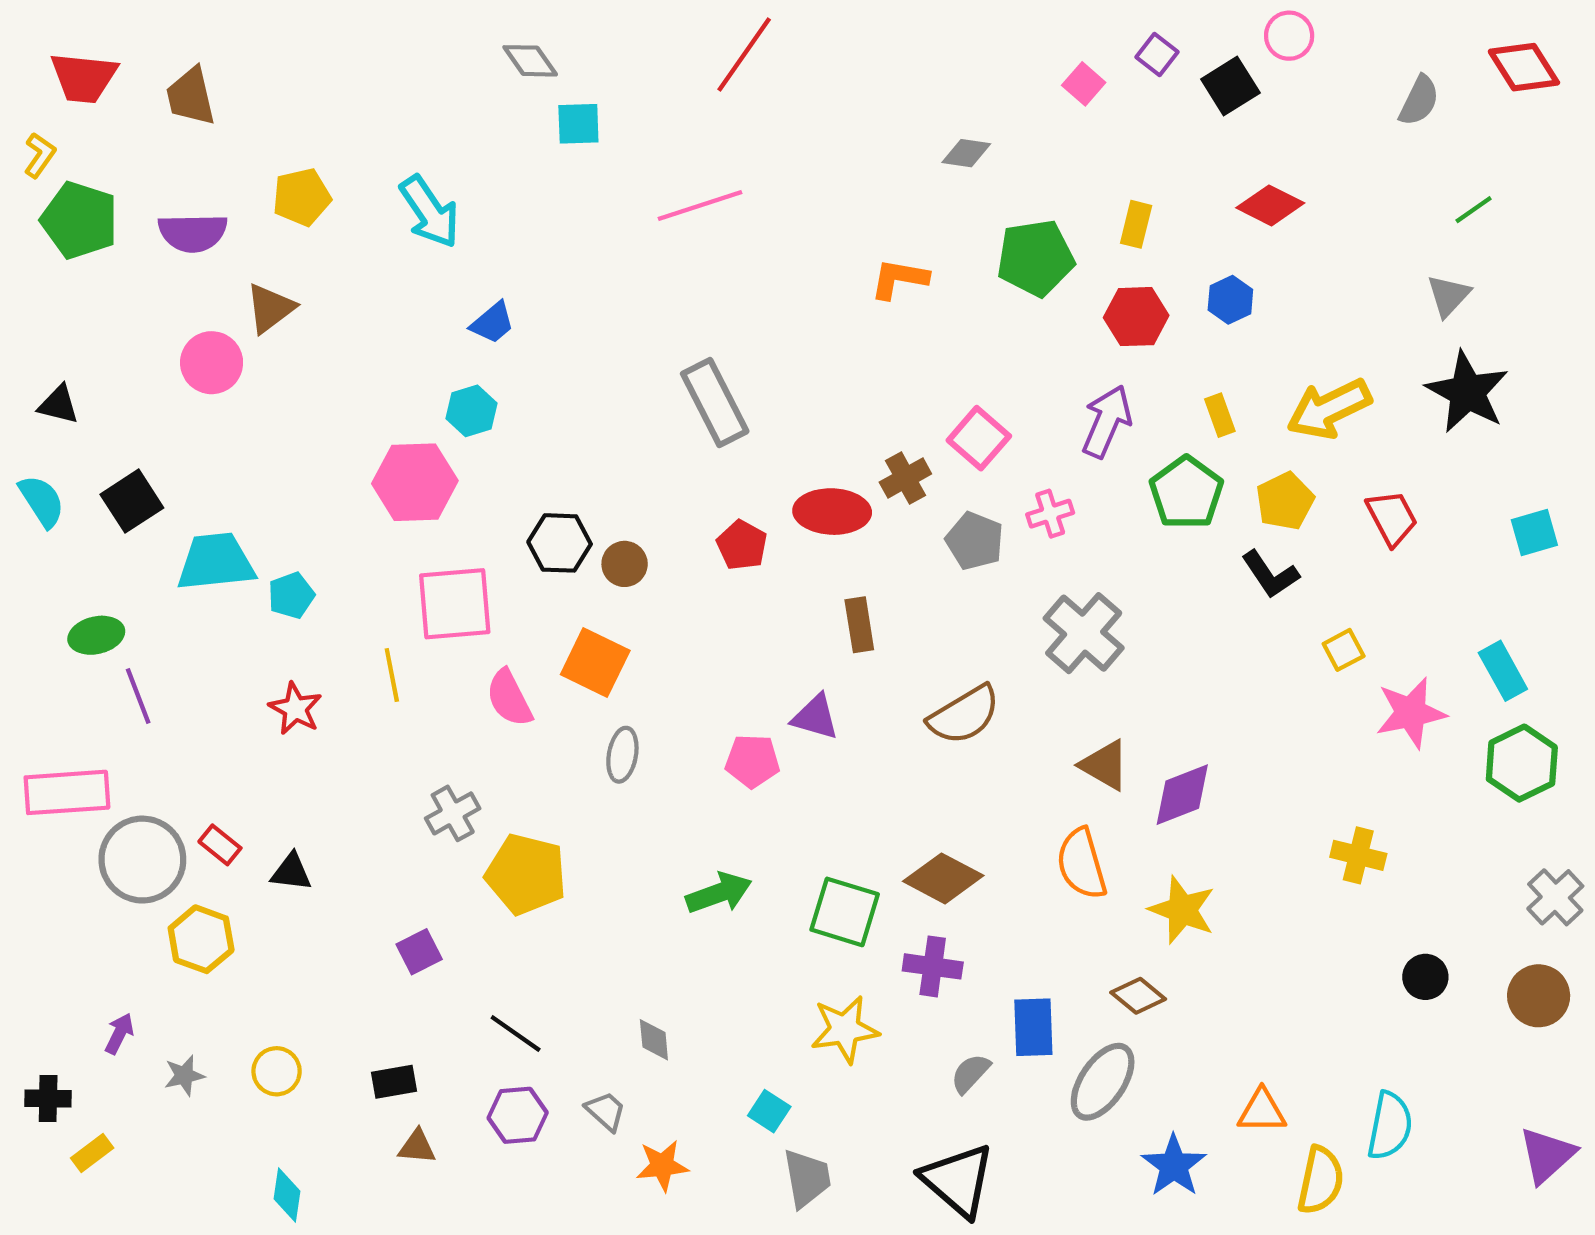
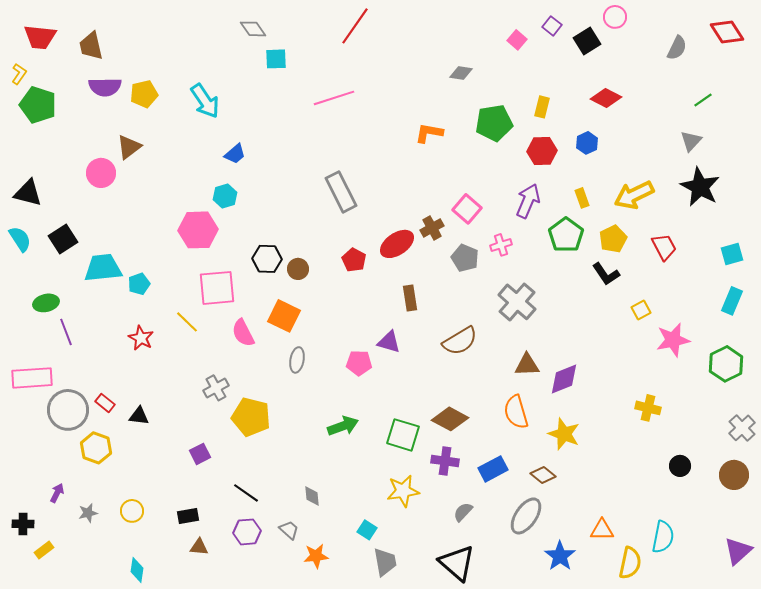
purple semicircle: (193, 233) -> (105, 87), moved
black triangle: (59, 405) -> (28, 193), size x1.4
red ellipse: (832, 512) -> (397, 244), turned -36
cyan rectangle: (1503, 671) -> (732, 301), moved, turned 52
yellow line: (392, 675) -> (187, 322), turned -35
brown triangle: (1105, 765) -> (527, 365), turned -32
blue rectangle: (1033, 1027) -> (493, 469), moved, turned 64

